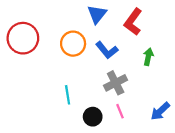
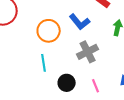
orange circle: (73, 44) -> (49, 31), moved
pink line: (120, 111) -> (96, 86), moved

